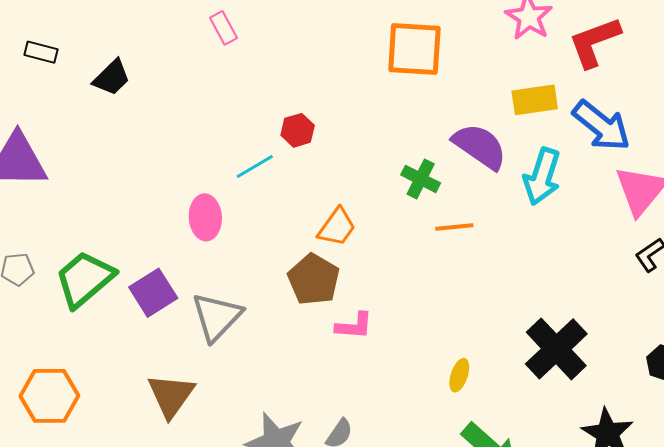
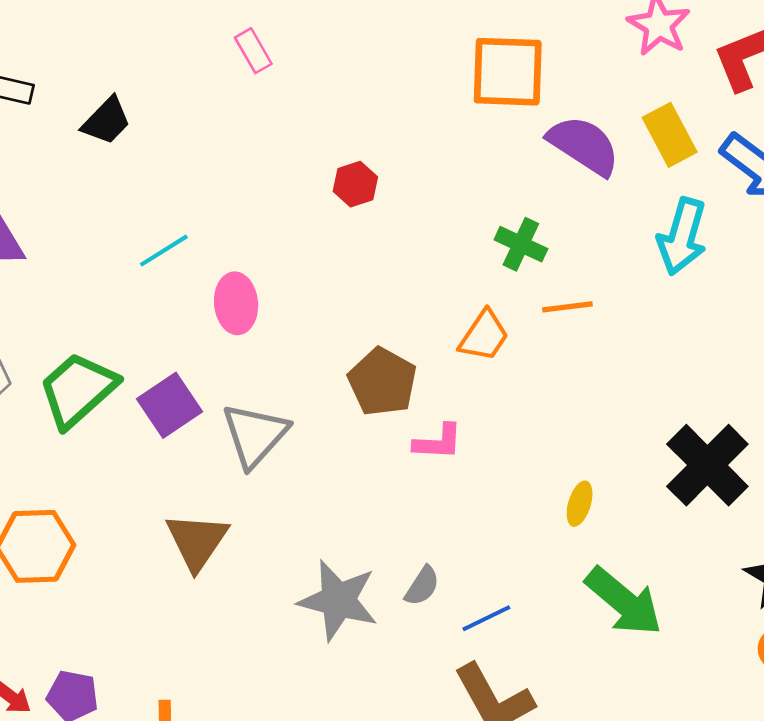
yellow rectangle: (535, 100) -> (670, 135), turned 72
purple semicircle: (480, 146) -> (584, 145), moved
cyan line: (255, 167) -> (164, 251), moved
orange trapezoid: (337, 227) -> (484, 336), moved

